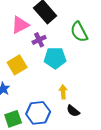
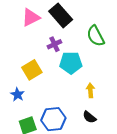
pink triangle: (20, 25) -> (31, 17), moved
yellow arrow: (63, 92) -> (90, 90), moved

